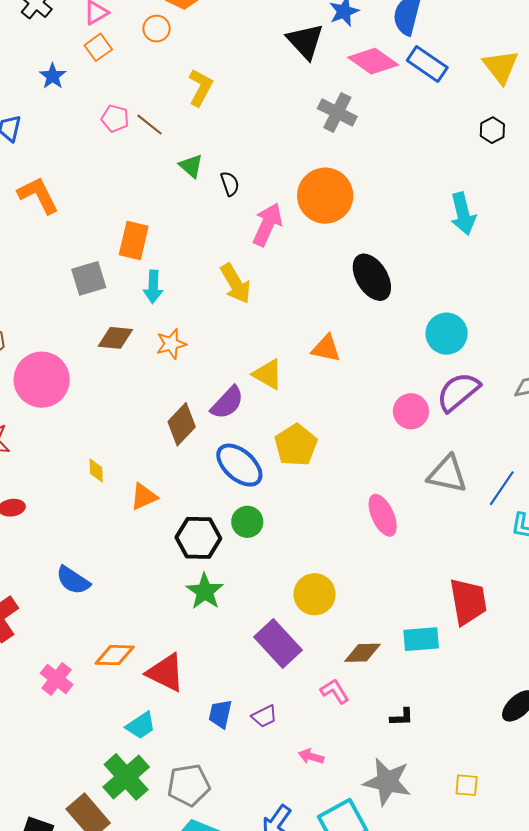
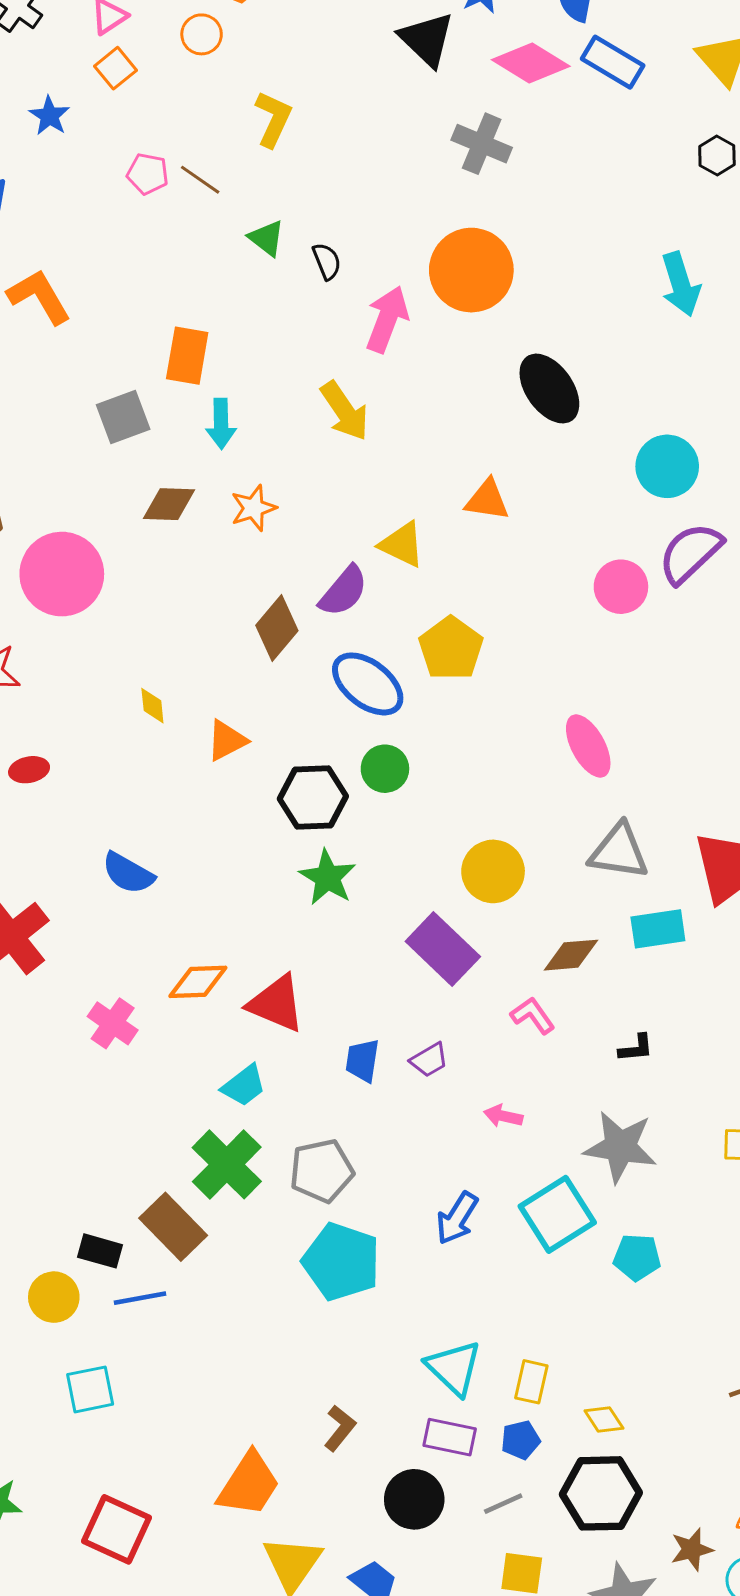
gray triangle: (447, 474) -> (619, 851), moved

